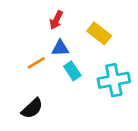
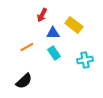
blue triangle: (60, 48) -> (53, 33), moved
cyan cross: (114, 80) -> (85, 60), size x0.7

